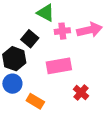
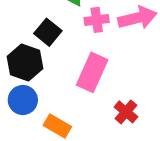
pink rectangle: (59, 66) -> (92, 72), turned -55

